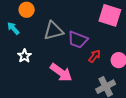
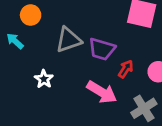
white star: (24, 56) -> (44, 79), moved
pink arrow: (61, 72) -> (102, 92), moved

